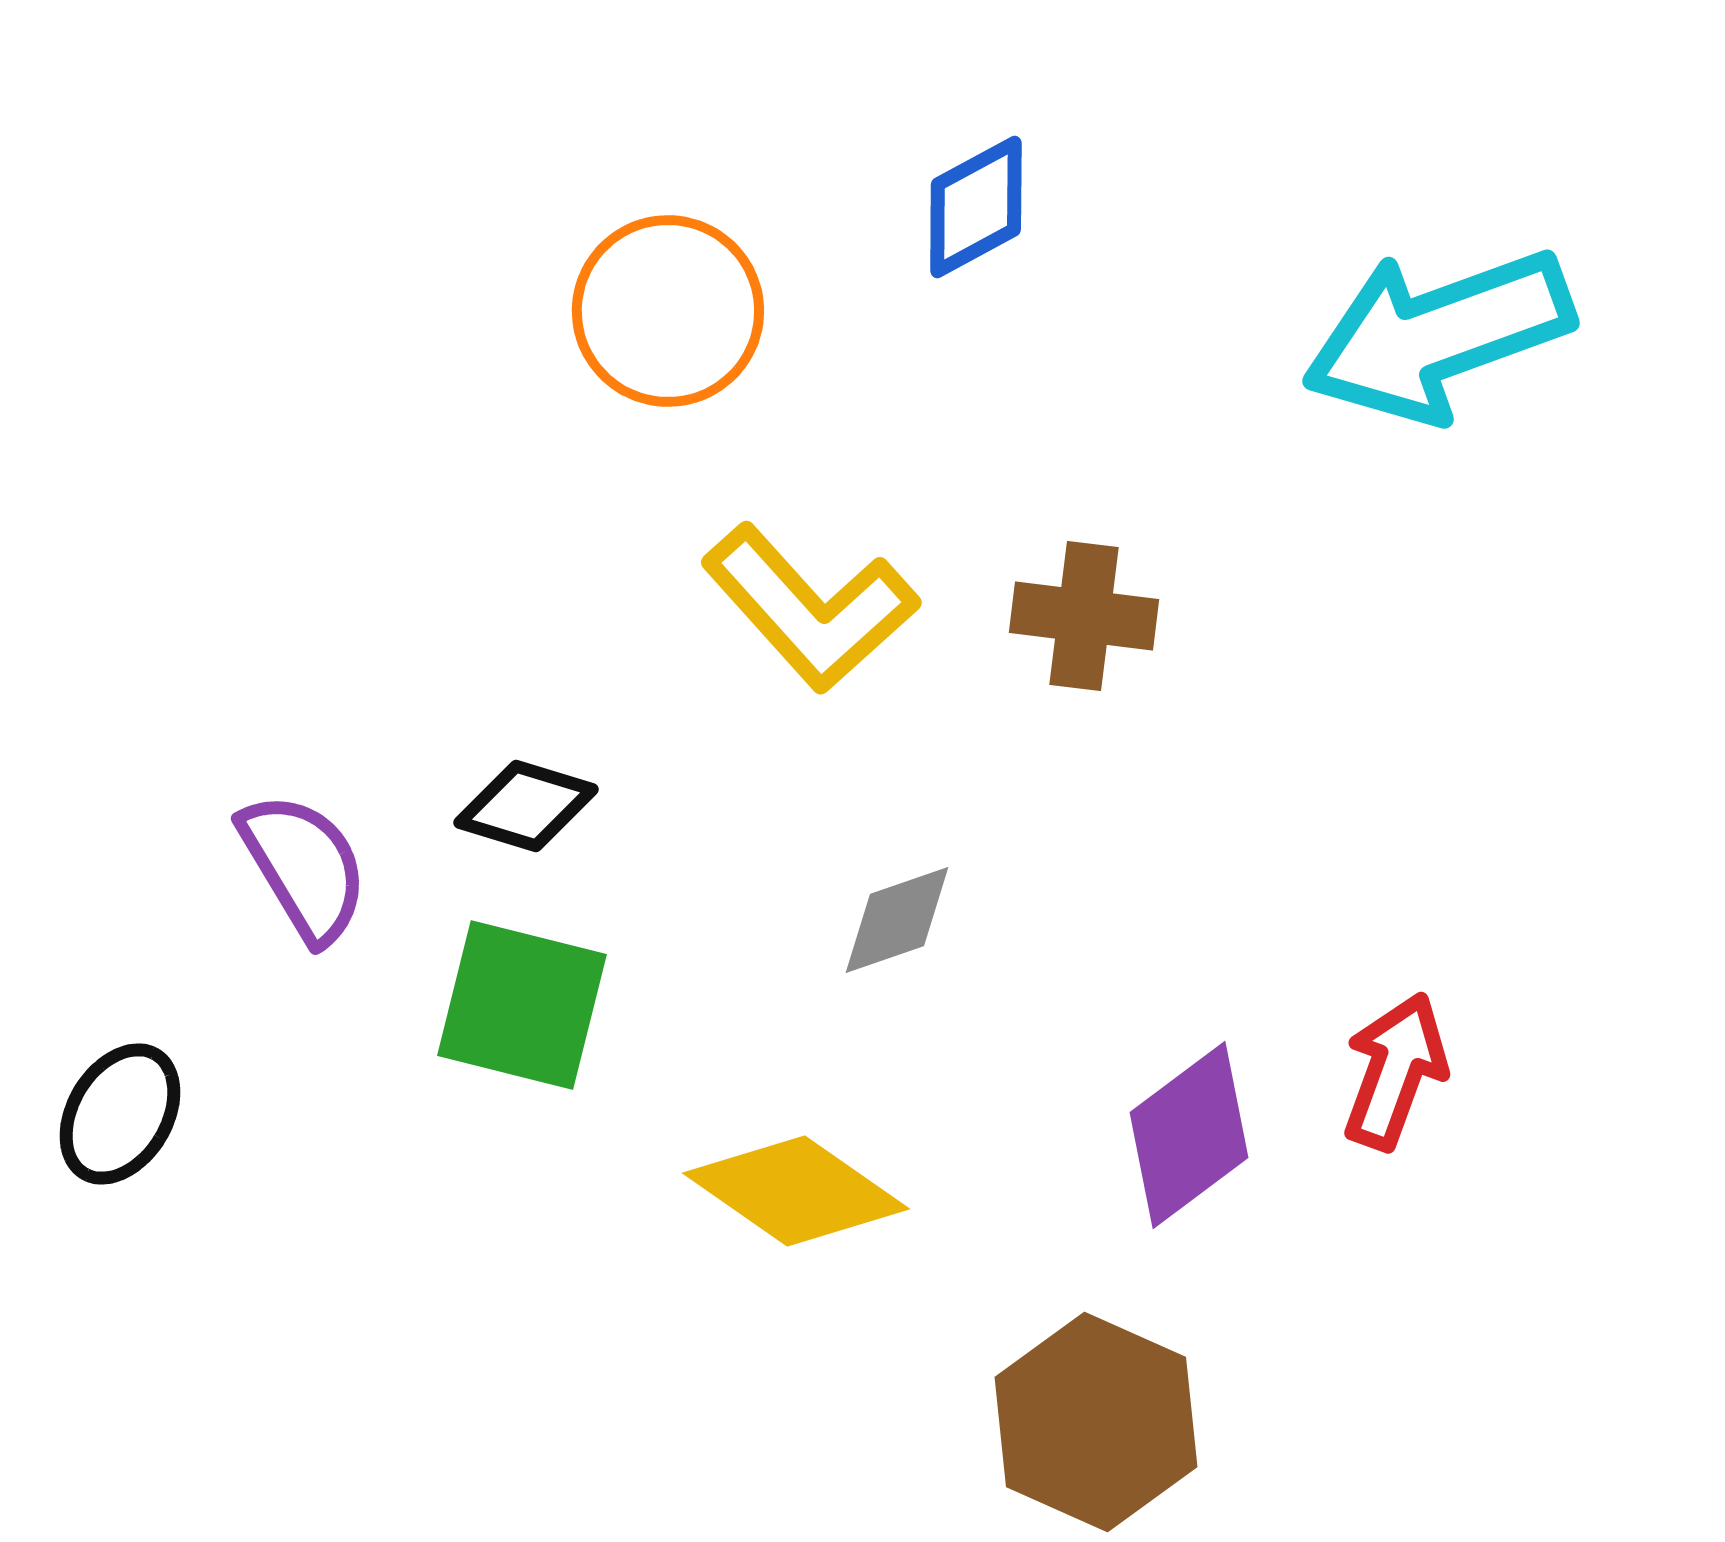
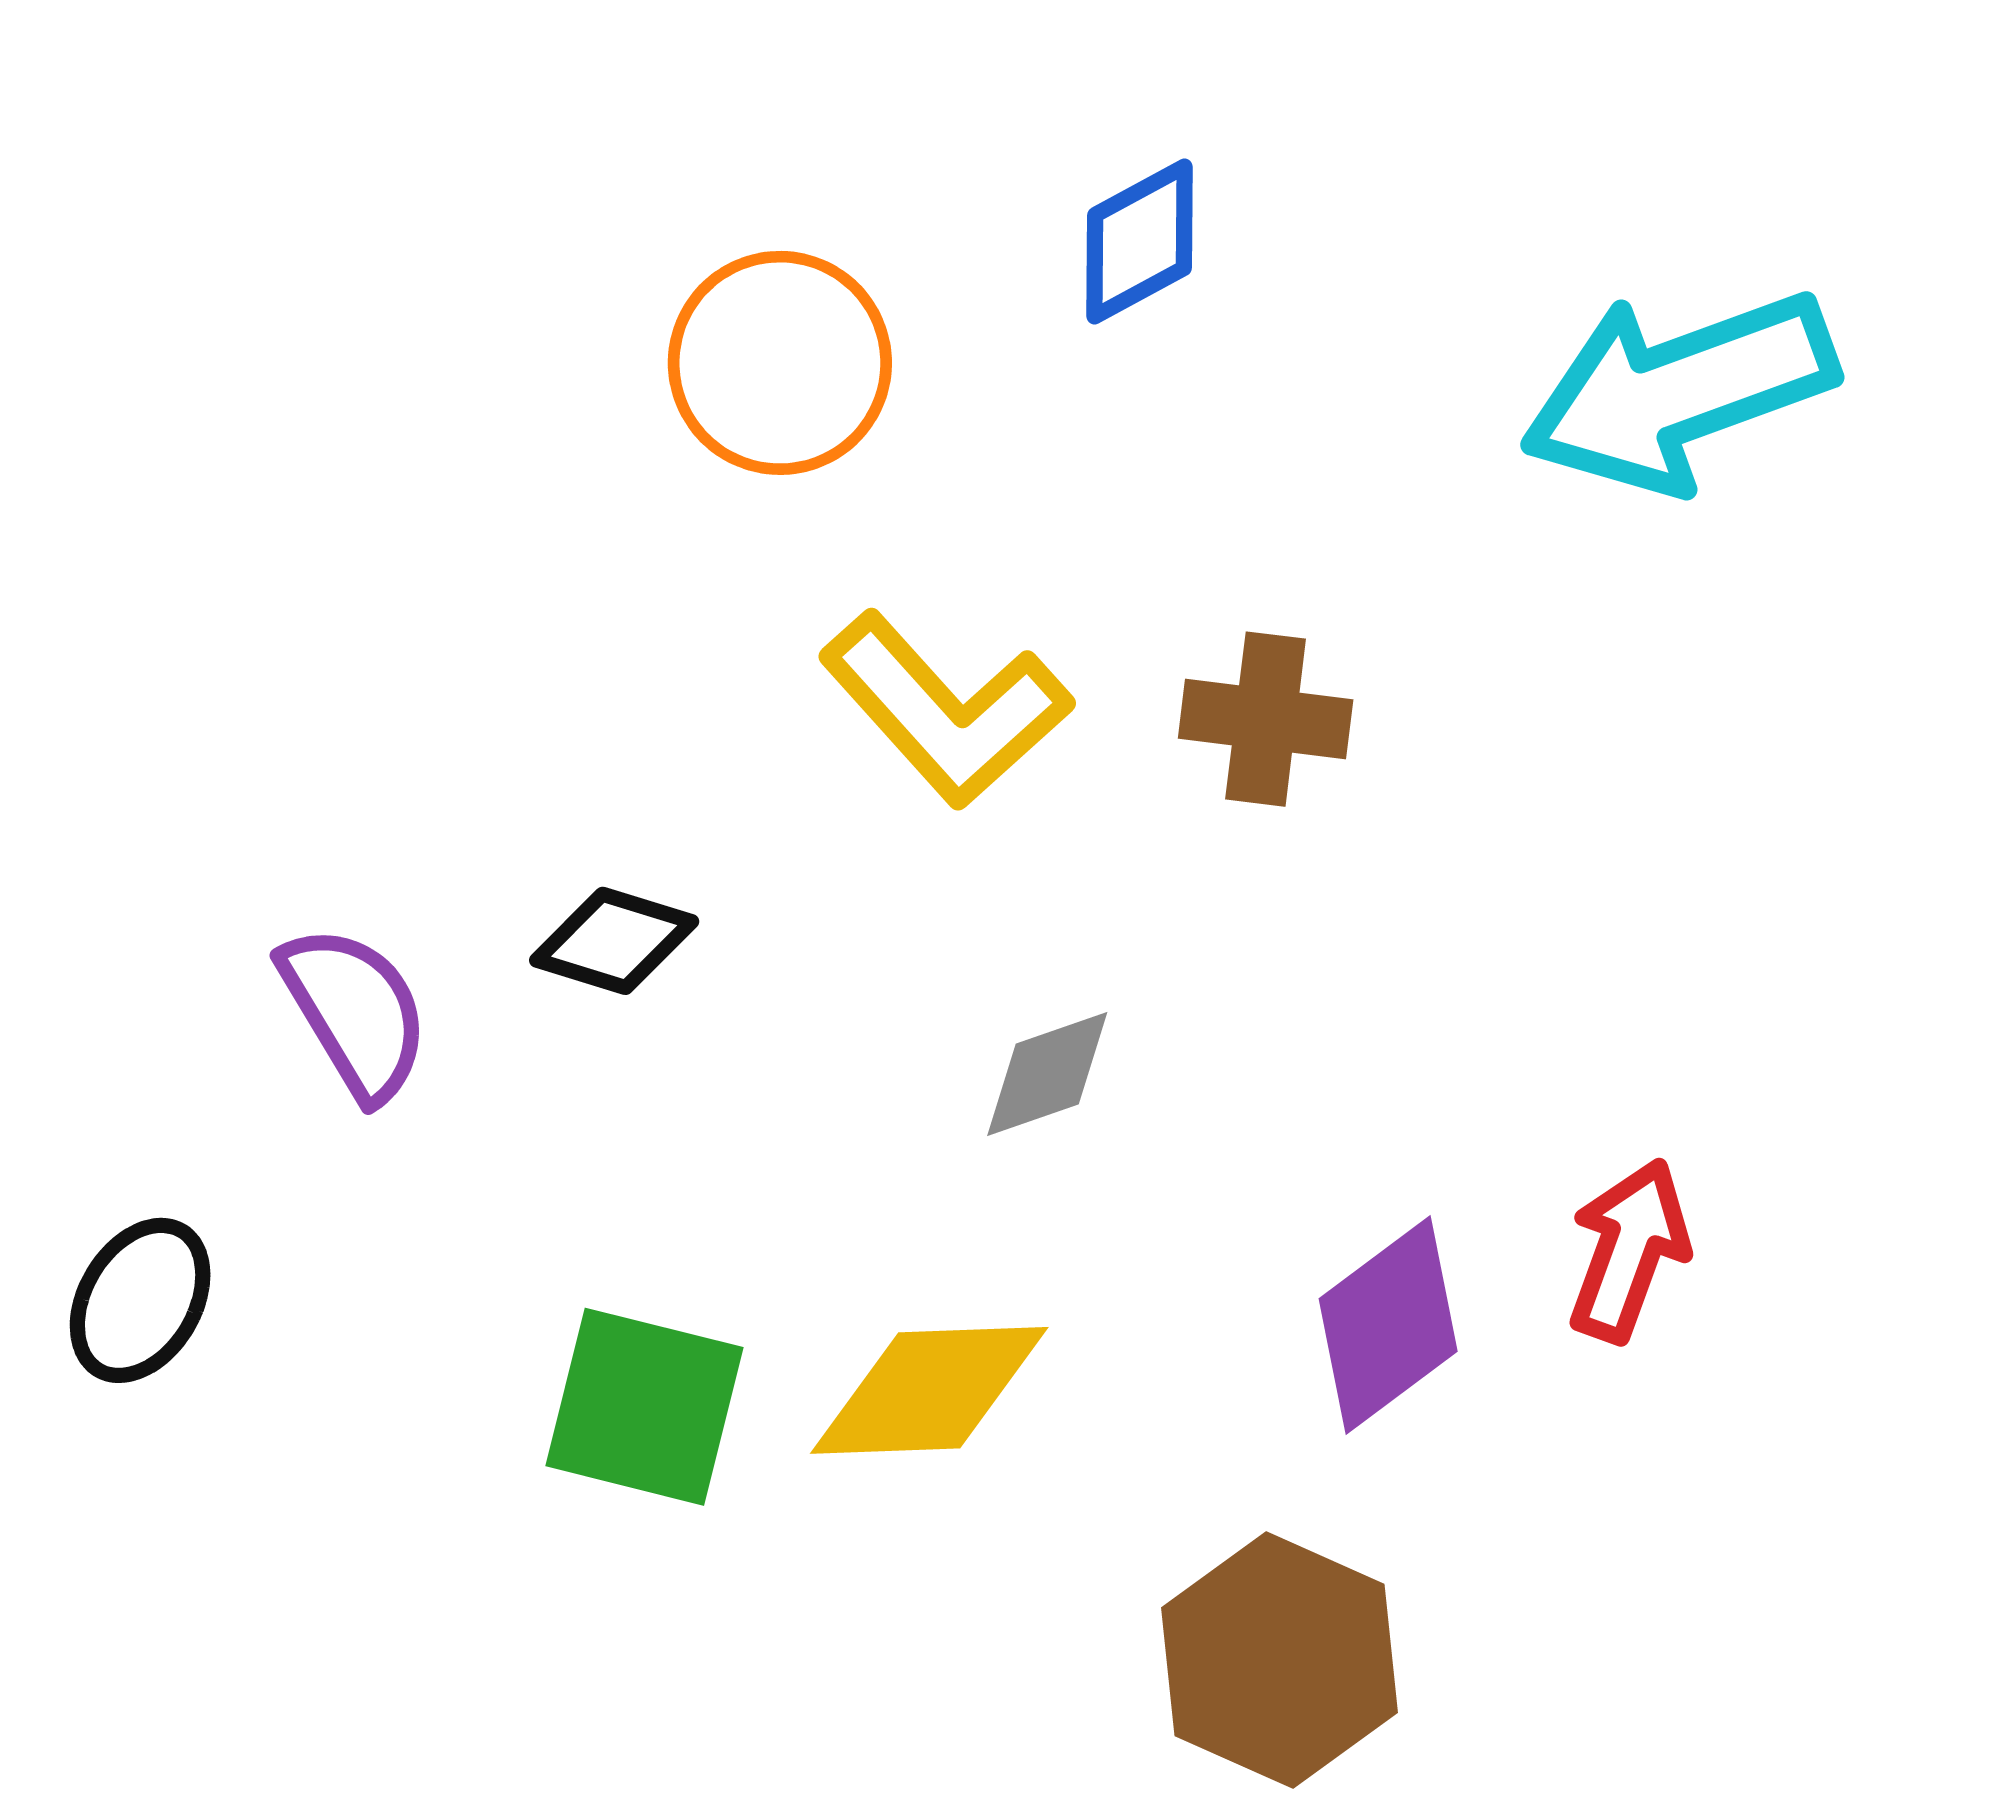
green square: (522, 1005) -> (644, 1407), moved
yellow diamond: (796, 1191) -> (929, 1390), turned -37

